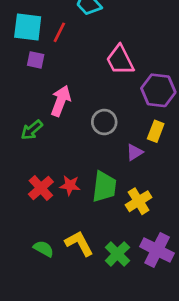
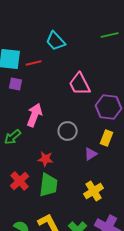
red line: (59, 32) -> (34, 63), turned 49
red star: (70, 185) -> (46, 159), moved
green trapezoid: (104, 187) -> (49, 185), moved

